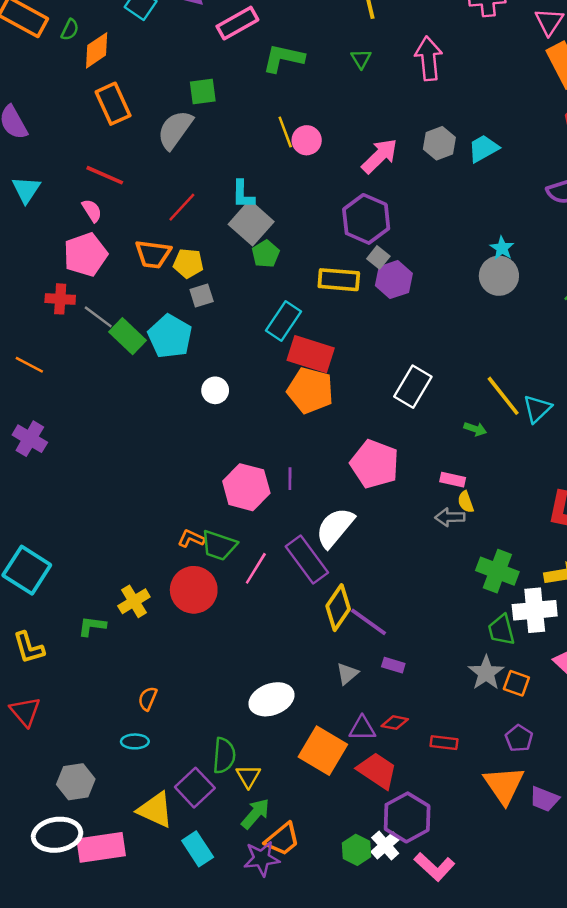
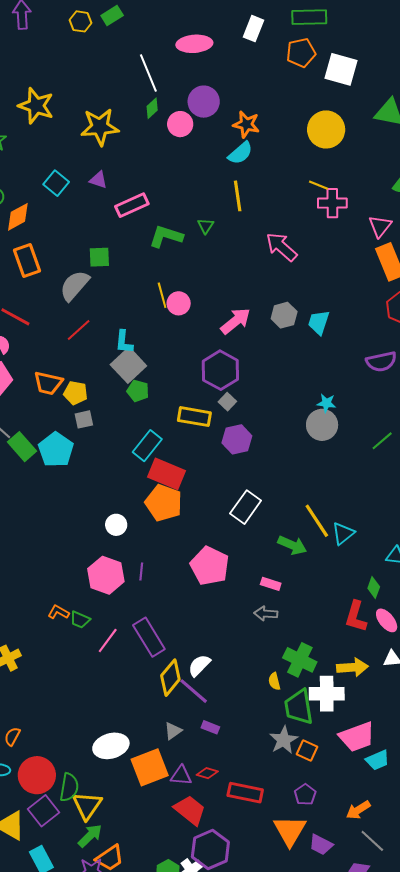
pink arrow: (429, 58) -> (281, 247), turned -48
green triangle: (361, 59) -> (206, 226), moved
cyan trapezoid: (483, 148) -> (319, 322), turned -48
red line: (182, 207) -> (79, 330), moved
cyan star: (502, 248) -> (326, 403), turned -30
green pentagon: (266, 254) -> (138, 391), turned -30
purple hexagon: (394, 280) -> (237, 439), moved
white circle: (215, 390) -> (116, 525), moved
green arrow: (475, 429) -> (292, 545), size x1.6
yellow semicircle: (466, 502) -> (274, 681), moved
white semicircle: (335, 528) -> (199, 665), moved, size x0.7
green trapezoid: (219, 545) -> (80, 620), size x0.7
red circle: (194, 590) -> (37, 775), moved
green trapezoid: (501, 630) -> (299, 707), size x1.4
red rectangle: (444, 743) -> (245, 793), size x1.6
orange square: (323, 751) -> (150, 767), moved, turned 33
yellow triangle: (248, 776) -> (87, 805), size x1.5

